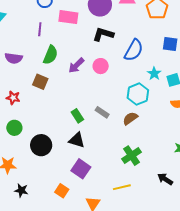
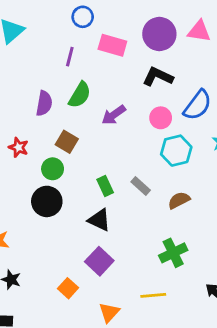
purple semicircle: (14, 58) -> (44, 103), moved, turned -96
pink circle: (101, 66) -> (161, 118), moved
brown square: (40, 82) -> (67, 142), moved
cyan hexagon: (138, 94) -> (176, 151), moved
green circle: (14, 128) -> (53, 169), moved
black circle: (41, 145) -> (47, 201), moved

